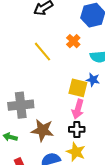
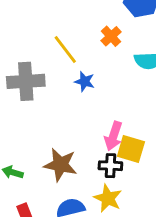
blue star: (93, 80) -> (85, 81), moved
yellow square: (78, 88) -> (131, 149), moved
gray cross: (21, 105) -> (26, 81), moved

